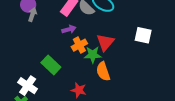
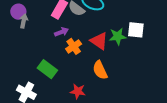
red triangle: (105, 42) -> (99, 41), turned -30
green star: (93, 55) -> (118, 36), moved

